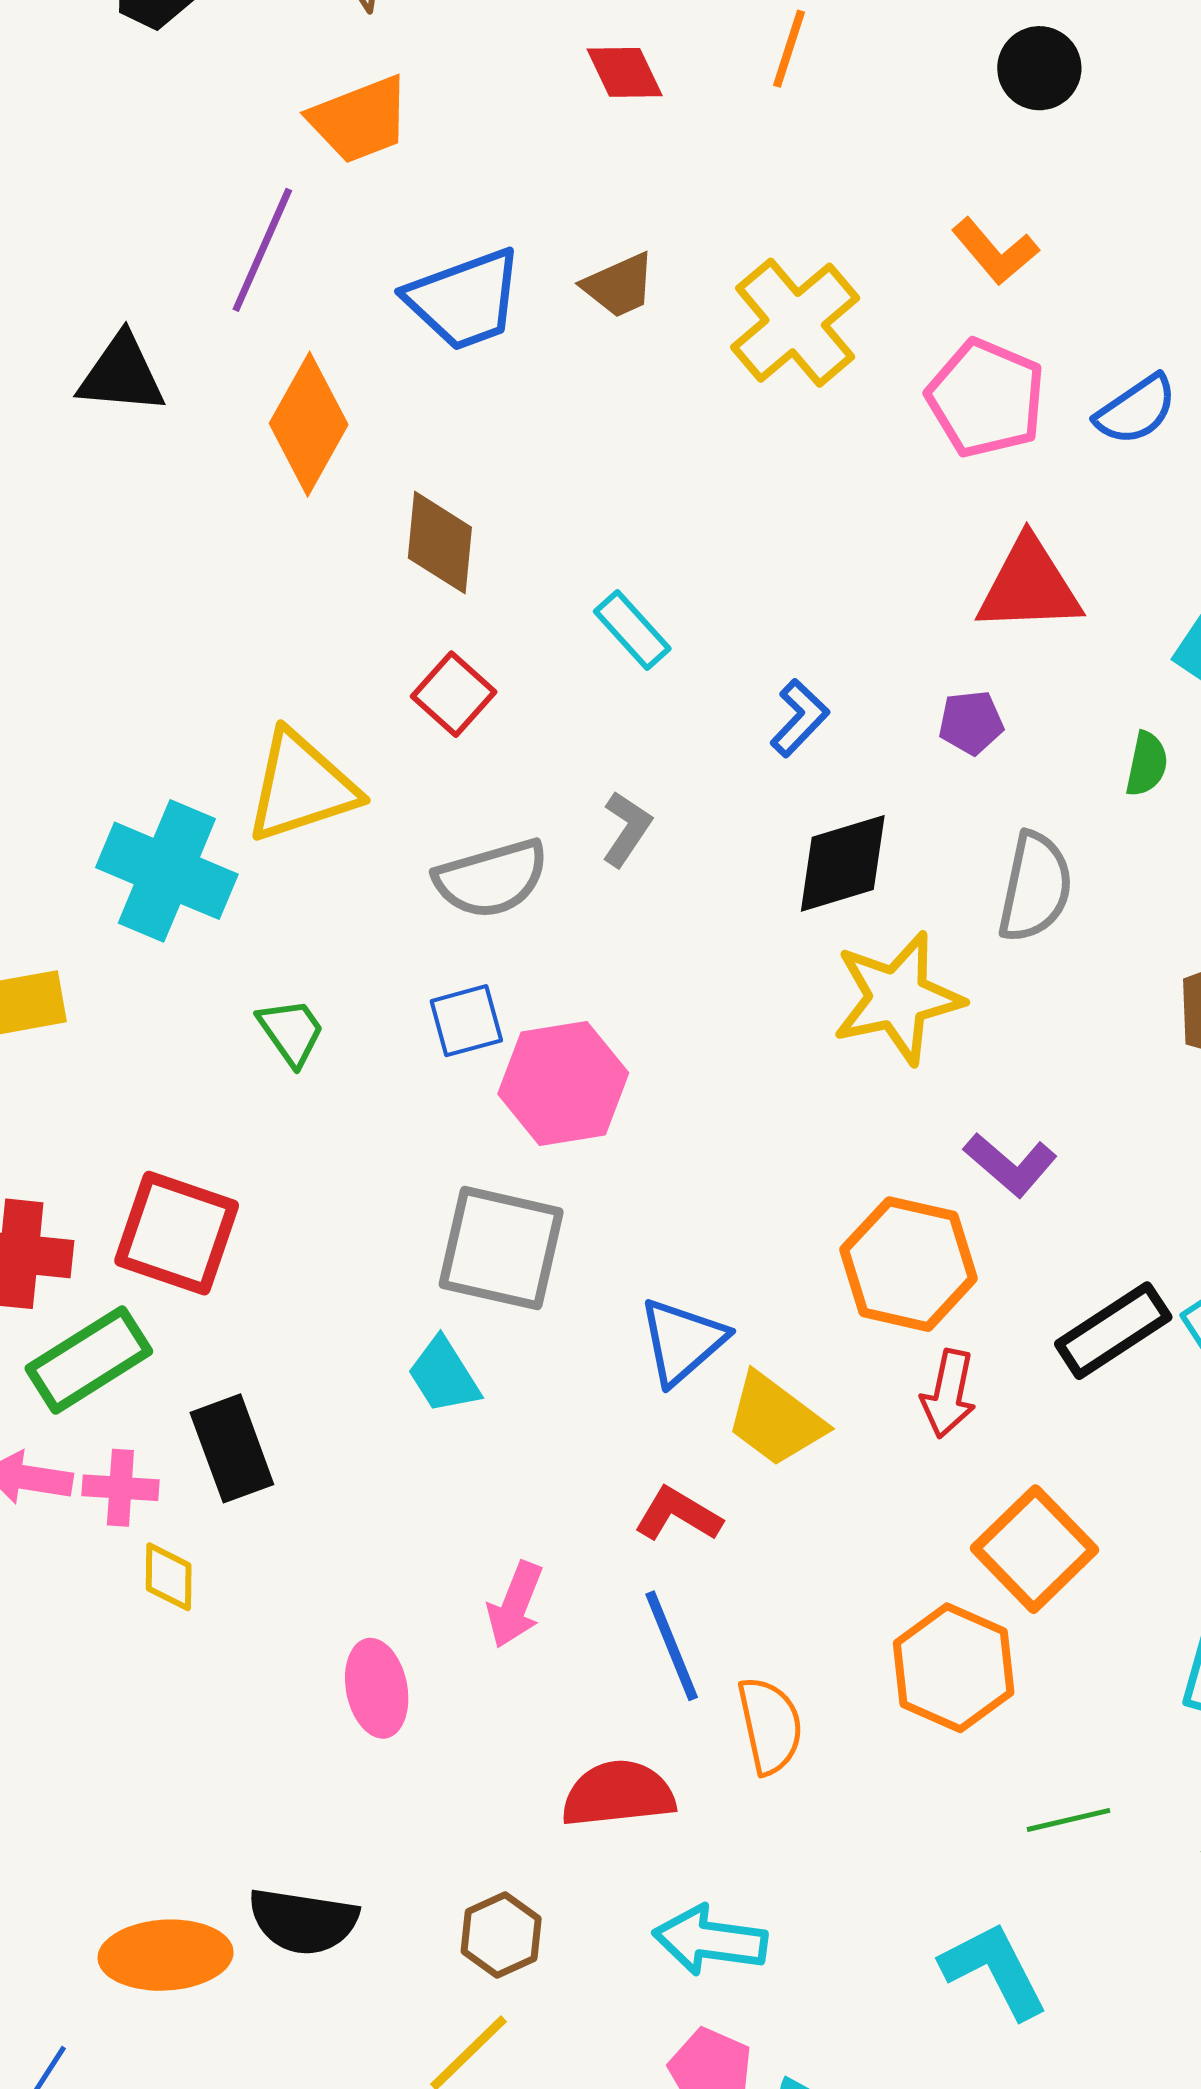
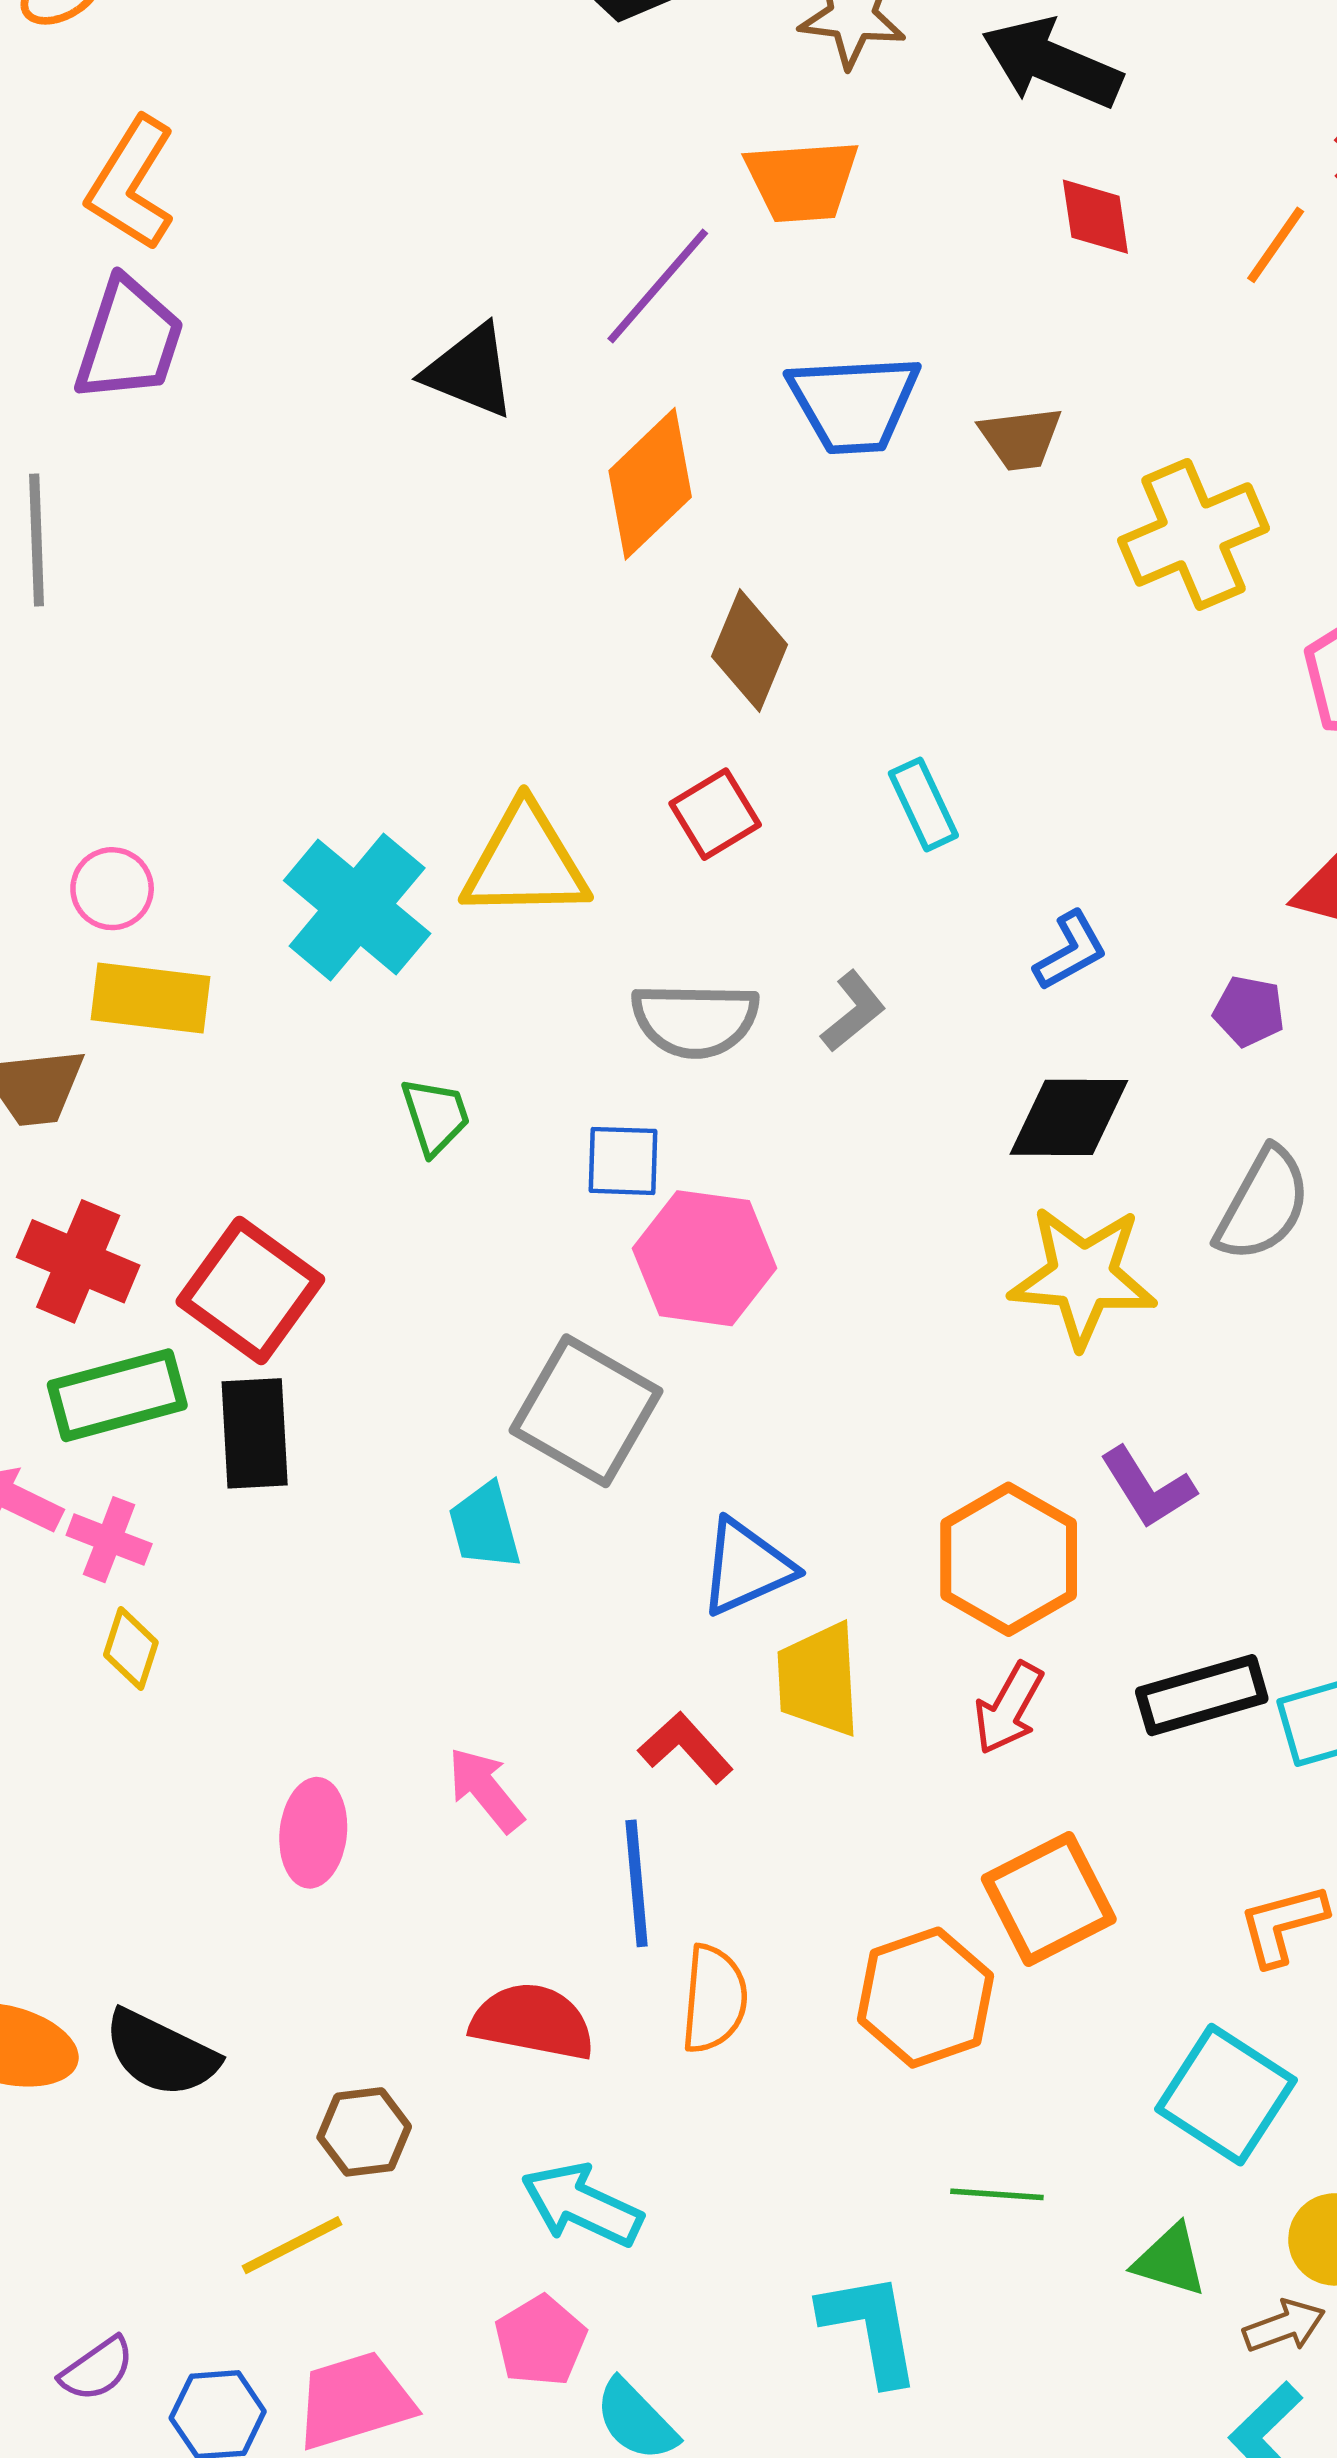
yellow trapezoid: (775, 1420) -> (819, 1680), turned 33
black rectangle: (232, 1448) -> (255, 1433), moved
pink arrow: (515, 1605) -> (486, 1790), turned 102

